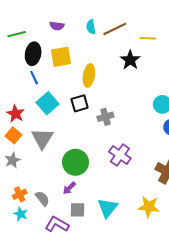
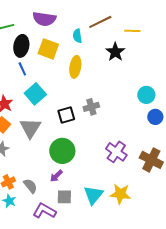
purple semicircle: (57, 26) -> (44, 19), size x1.6
cyan semicircle: (91, 27) -> (77, 36), moved
yellow square: (61, 57) -> (48, 49), turned 30
black square: (80, 103) -> (66, 115), moved
purple cross: (120, 155) -> (116, 152), moved
yellow star: (149, 207) -> (120, 194), moved

